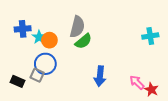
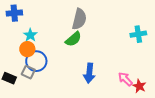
gray semicircle: (77, 27) -> (79, 19), moved
blue cross: (23, 29) -> (14, 13), moved
orange circle: (49, 40) -> (27, 49), moved

